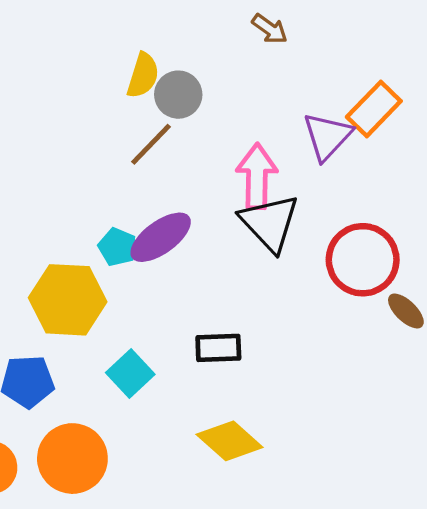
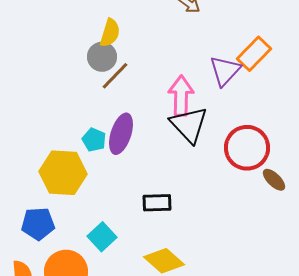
gray circle: (178, 95) -> (102, 57), moved
purple ellipse: (161, 237) -> (121, 134), turned -36
cyan square: (130, 374) -> (102, 237), moved

